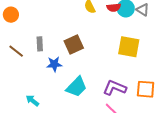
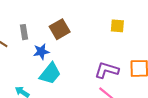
yellow square: (129, 47) -> (117, 26), size x0.6
cyan trapezoid: (77, 87) -> (50, 73), moved

